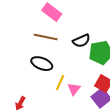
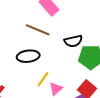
black ellipse: (42, 64) -> (28, 56), turned -40

